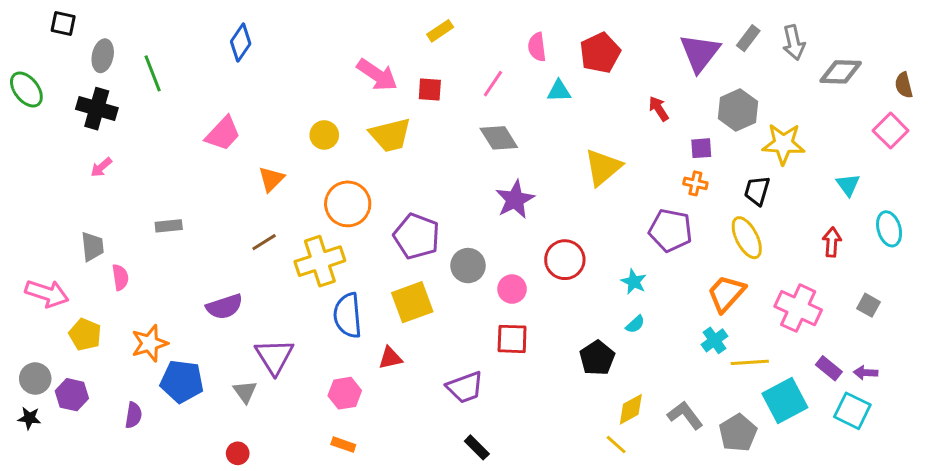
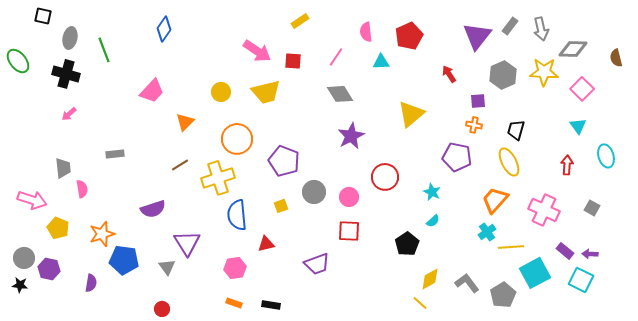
pink square: (891, 131) -> (582, 89), moved
yellow star: (783, 144) -> (544, 72), moved
gray circle: (468, 266) -> (314, 192), moved
yellow square: (412, 302) -> (281, 206), size x0.5
black rectangle: (477, 447) -> (271, 305), moved, turned -36

